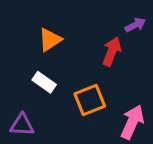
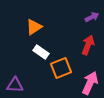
red arrow: (112, 51) -> (88, 45), moved
white rectangle: (44, 82) -> (41, 52), moved

